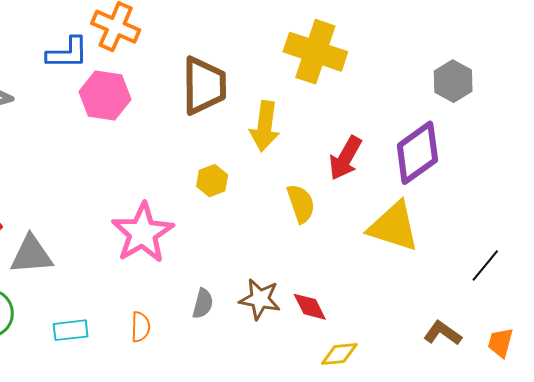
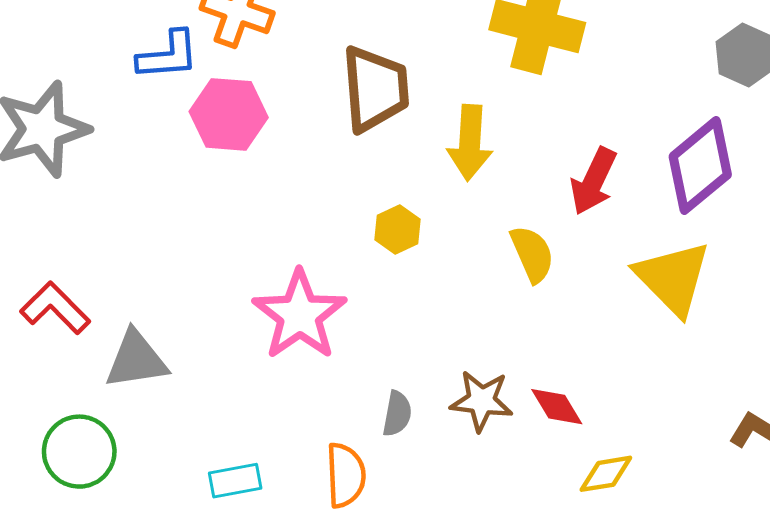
yellow triangle: (394, 227) -> (673, 278), turned 32
orange semicircle: (141, 327) -> (346, 475), moved, size x1.4
cyan rectangle: (71, 330) -> (235, 481), moved

